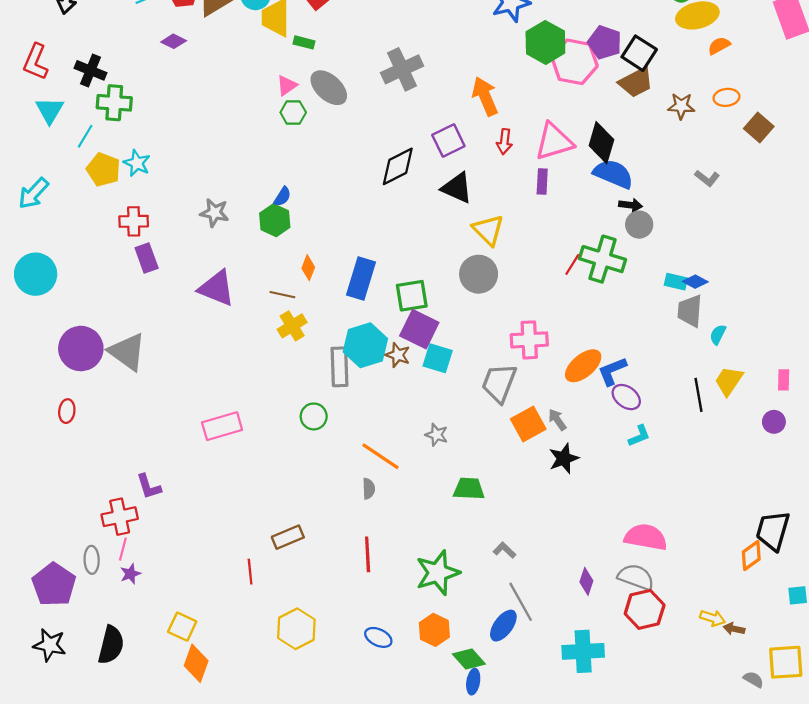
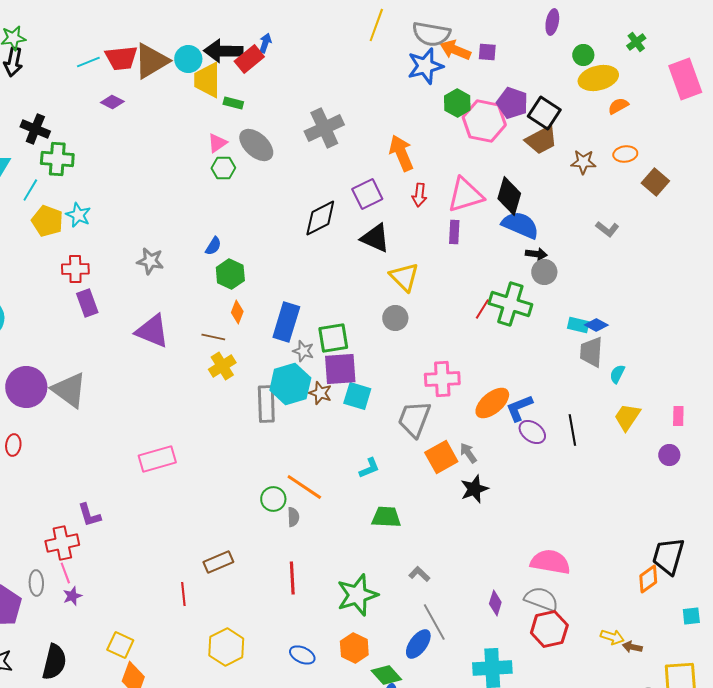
green hexagon: (545, 42) -> (457, 103), size x0.7
green hexagon: (275, 220) -> (230, 274), moved
gray circle: (479, 274) -> (395, 318), size x0.7
purple square: (419, 329) -> (340, 369), turned -30
black line: (698, 395) -> (572, 430), moved
green circle: (314, 416) -> (273, 499), moved
gray star: (437, 435) -> (303, 351), moved
cyan L-shape: (639, 436) -> (369, 468), moved
pink line: (123, 549) -> (65, 573), turned -35

